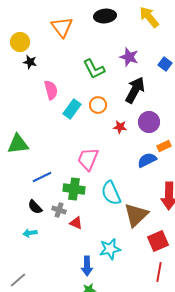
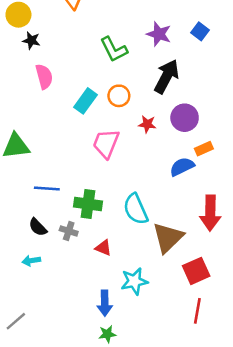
blue square: (165, 64) -> (200, 31), moved
pink semicircle: (51, 90) -> (44, 76), moved
pink trapezoid: (88, 159) -> (106, 143), moved
blue line: (42, 177) -> (47, 189), turned 30
red triangle: (76, 223) -> (103, 248), moved

